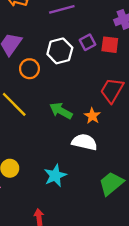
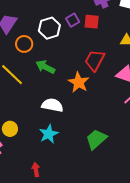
green arrow: (61, 111) -> (45, 67), moved
orange star: (92, 116) -> (79, 82), size x1.5
white semicircle: (84, 142) -> (52, 105), moved

